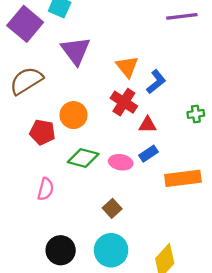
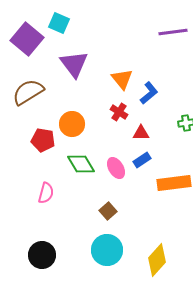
red cross: (124, 102) -> (119, 112), size x0.7
green diamond: (83, 158) -> (81, 164), turned 44
pink ellipse: (121, 162) -> (116, 168), turned 50
black circle: (61, 250) -> (42, 255), moved

